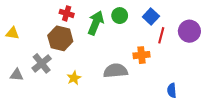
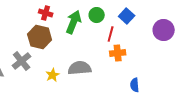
red line: (161, 35) -> (111, 34), moved
gray semicircle: (116, 71) -> (80, 68), moved
blue semicircle: (172, 90) -> (135, 85), moved

